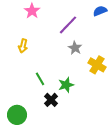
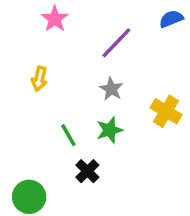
gray star: (75, 48) -> (111, 89), moved
green star: (66, 85) -> (110, 130), moved

